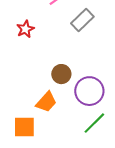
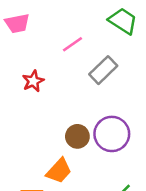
purple circle: (89, 91) -> (112, 134), moved

